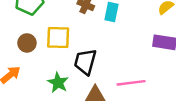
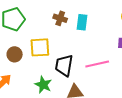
pink line: (131, 83) -> (97, 64), moved

